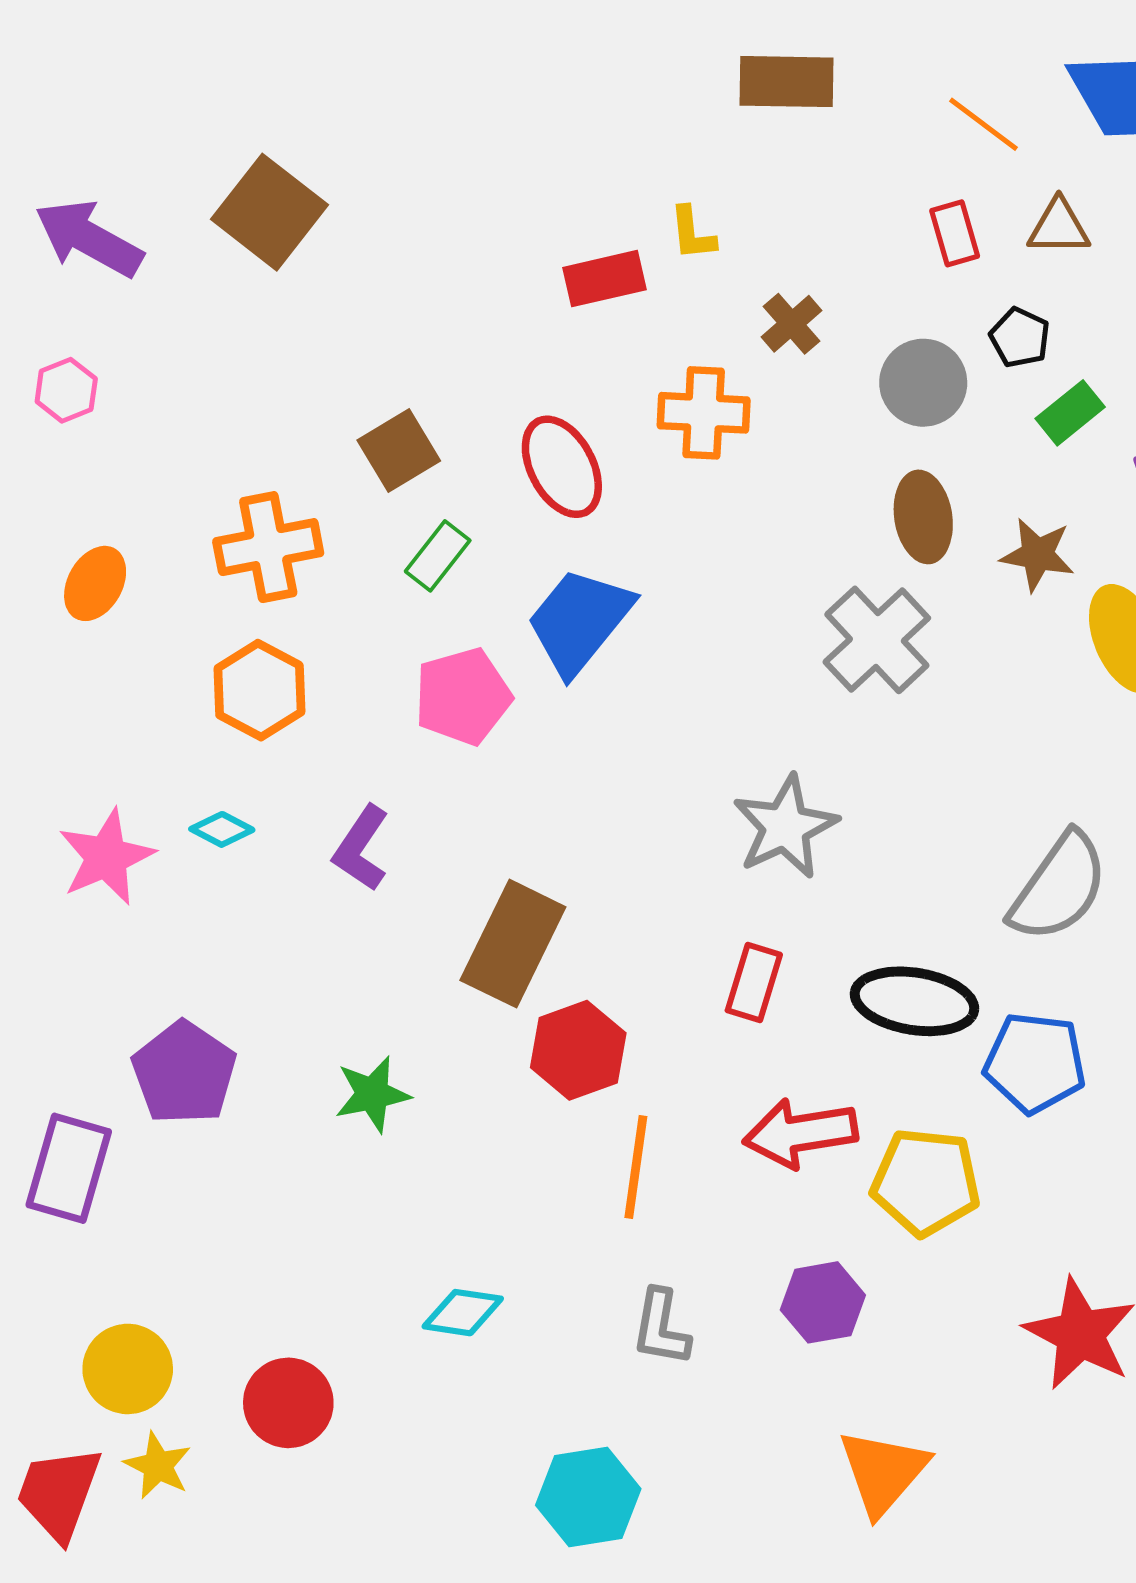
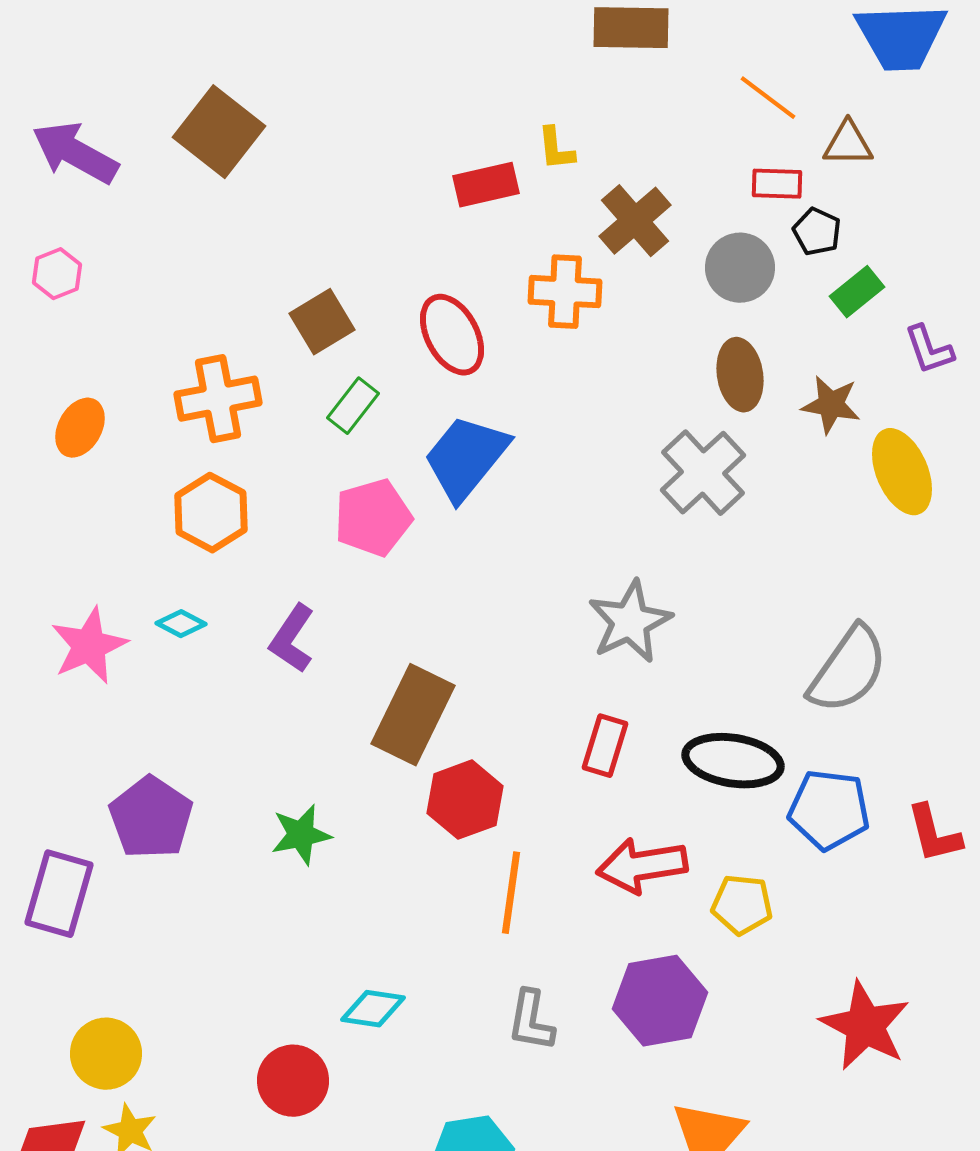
orange line: (983, 124) -> (768, 98), moved
red rectangle: (955, 233) -> (777, 184), moved, turned -72
brown cross: (791, 324) -> (635, 221), size x1.5
yellow pentagon: (926, 1182) -> (742, 905), size x0.7
purple hexagon: (823, 1302) -> (660, 1001), size x1.4
red circle: (288, 1403) -> (293, 1081), moved

